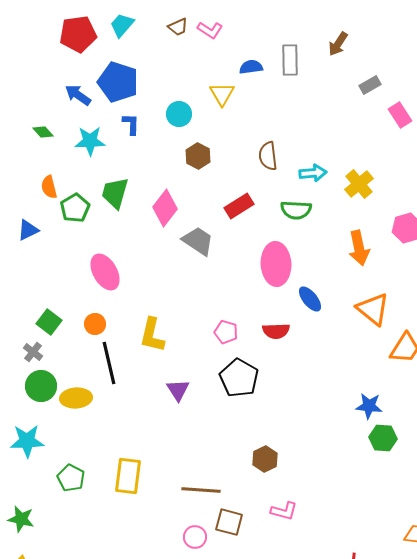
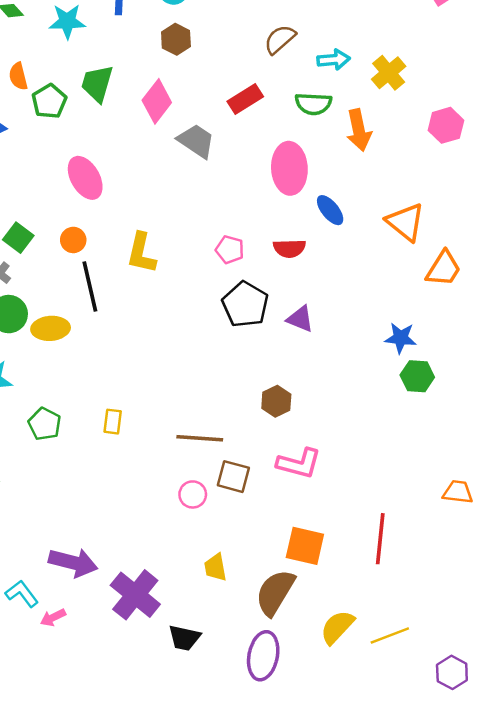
brown hexagon: (198, 156) -> (176, 39), moved
brown semicircle: (268, 156) -> (280, 39), turned 56
orange arrow: (359, 248) -> (359, 130), moved
purple triangle: (178, 390) -> (300, 319), moved, turned -35
yellow rectangle: (128, 476) -> (113, 422), size x0.6
pink L-shape: (284, 511) -> (299, 463), size x1.4

